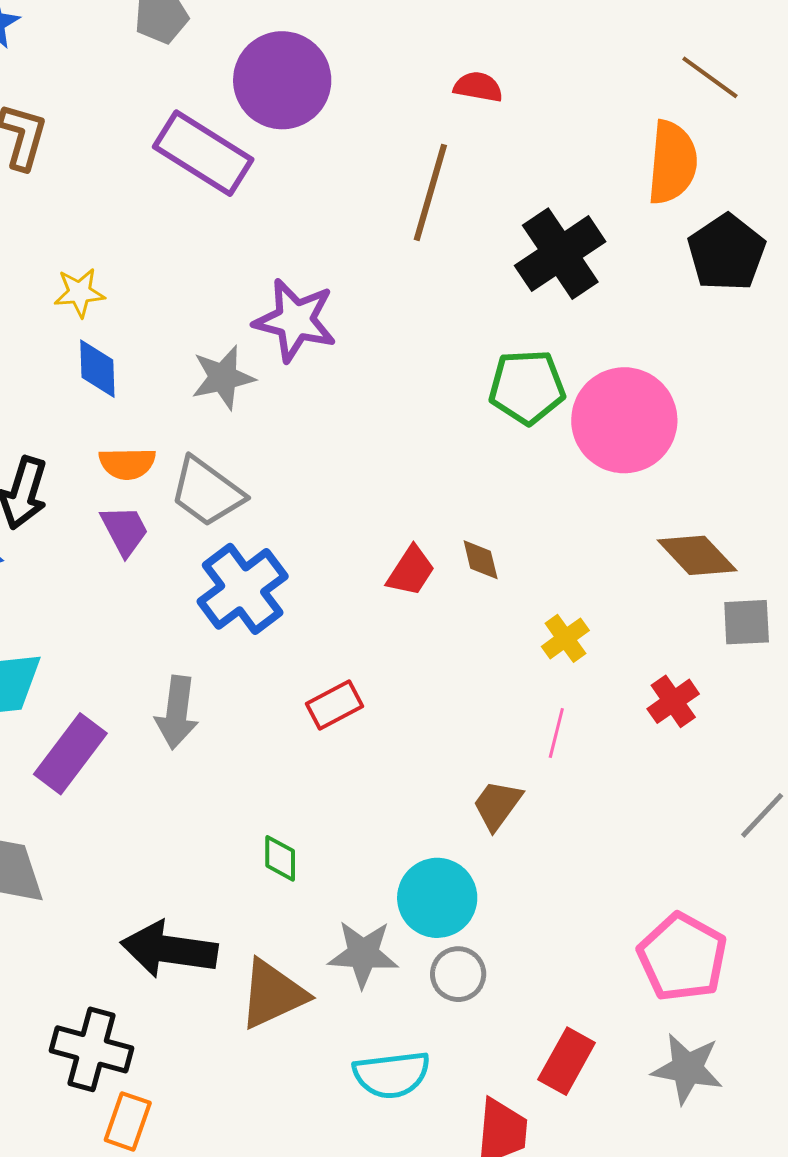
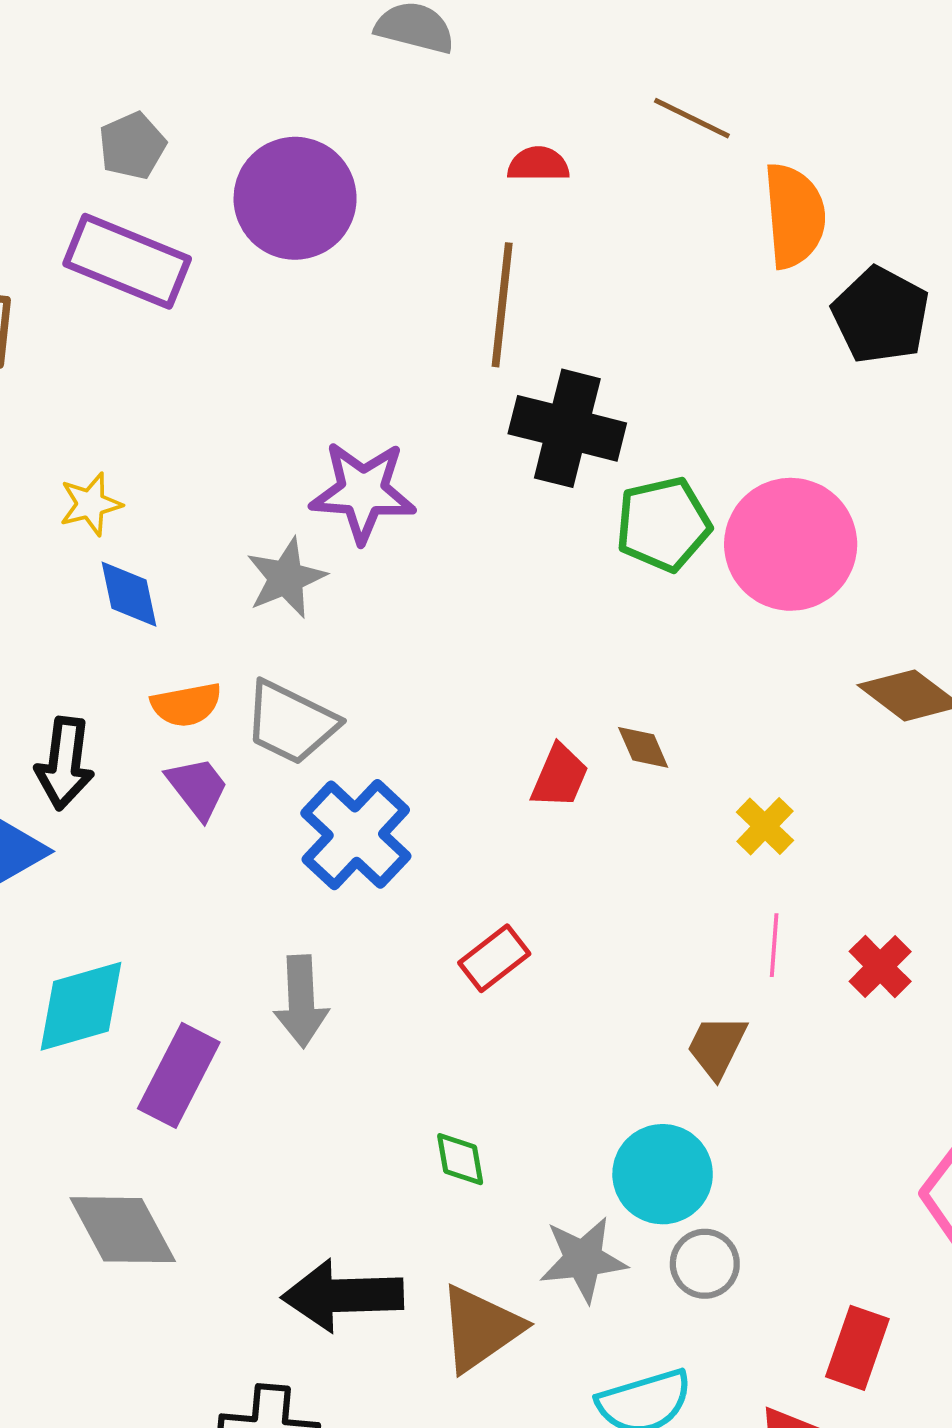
brown line: (710, 77) -> (692, 118), moved
purple rectangle: (203, 153) -> (127, 261), moved
black cross: (560, 254) -> (567, 428), moved, turned -32
red cross: (673, 701) -> (880, 966), moved

